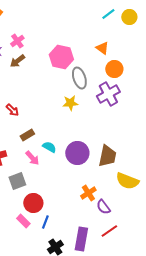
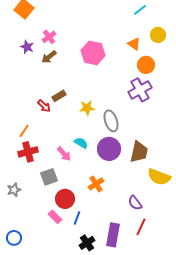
yellow circle: (129, 17) -> (158, 35), moved
gray ellipse: (79, 78) -> (111, 121), moved
yellow star: (70, 103) -> (87, 108), moved
brown rectangle: (27, 135) -> (59, 96), moved
orange cross: (88, 193) -> (96, 184), moved
red line: (109, 231) -> (141, 227), turned -30

